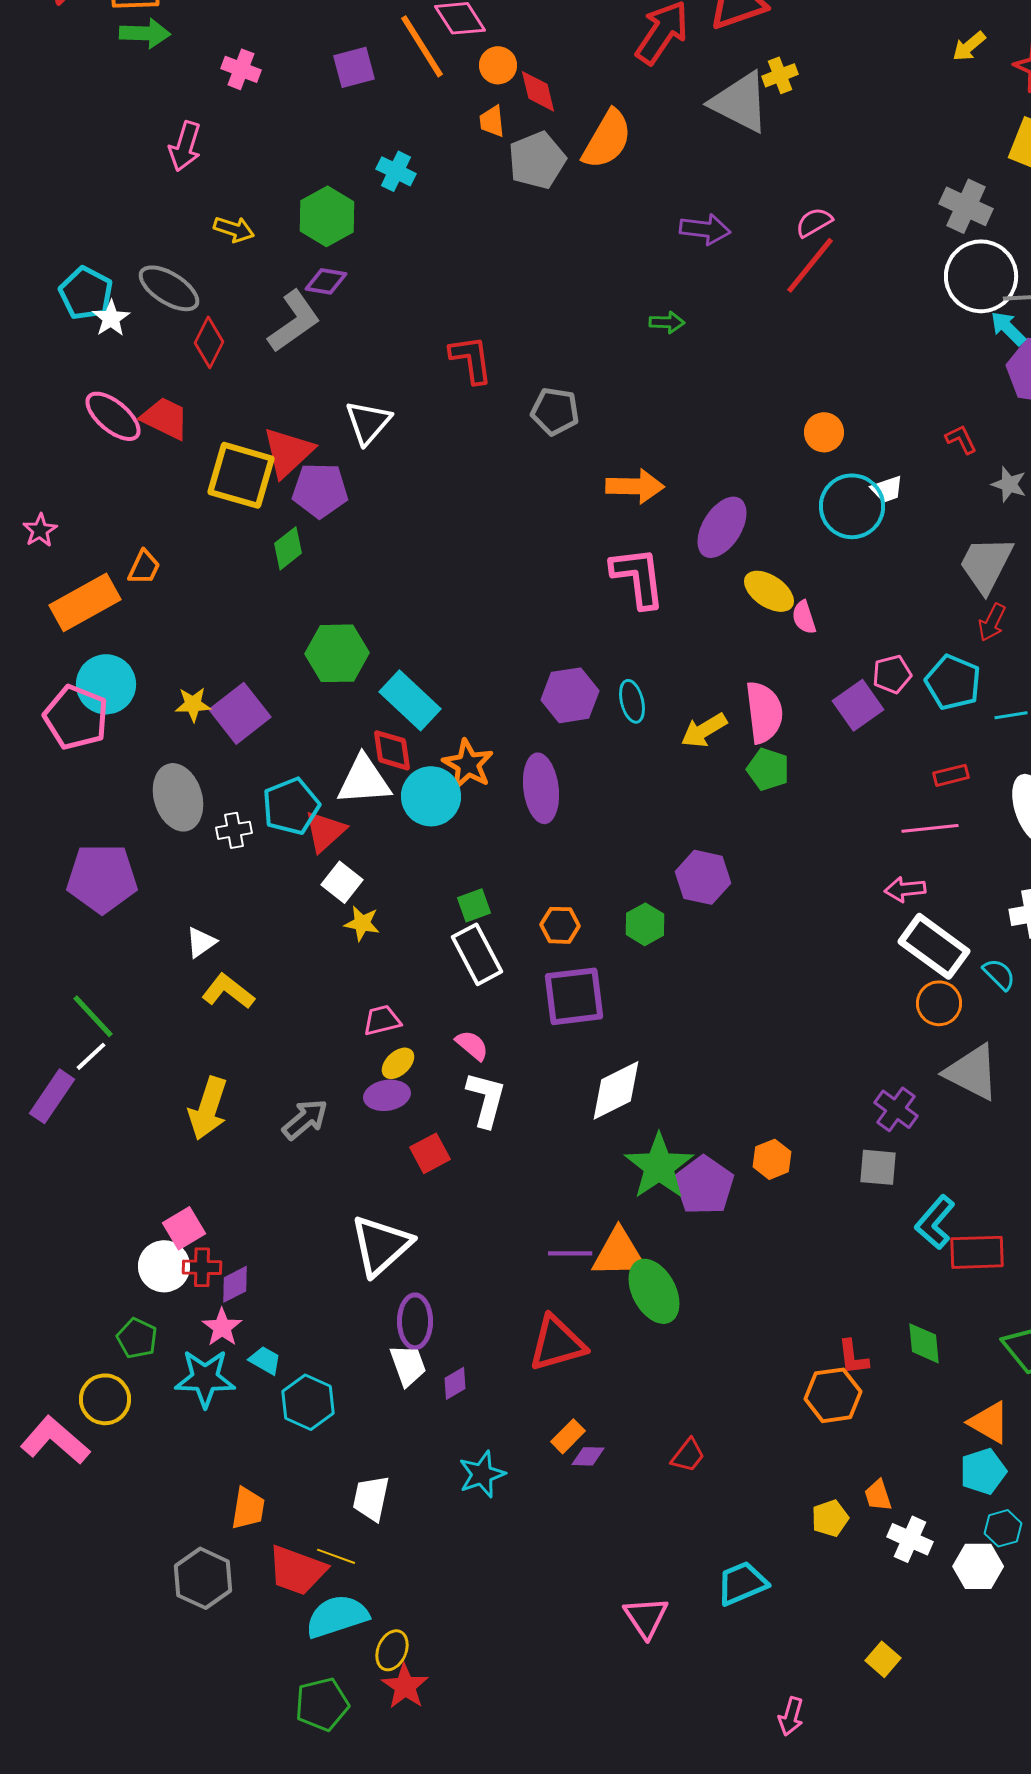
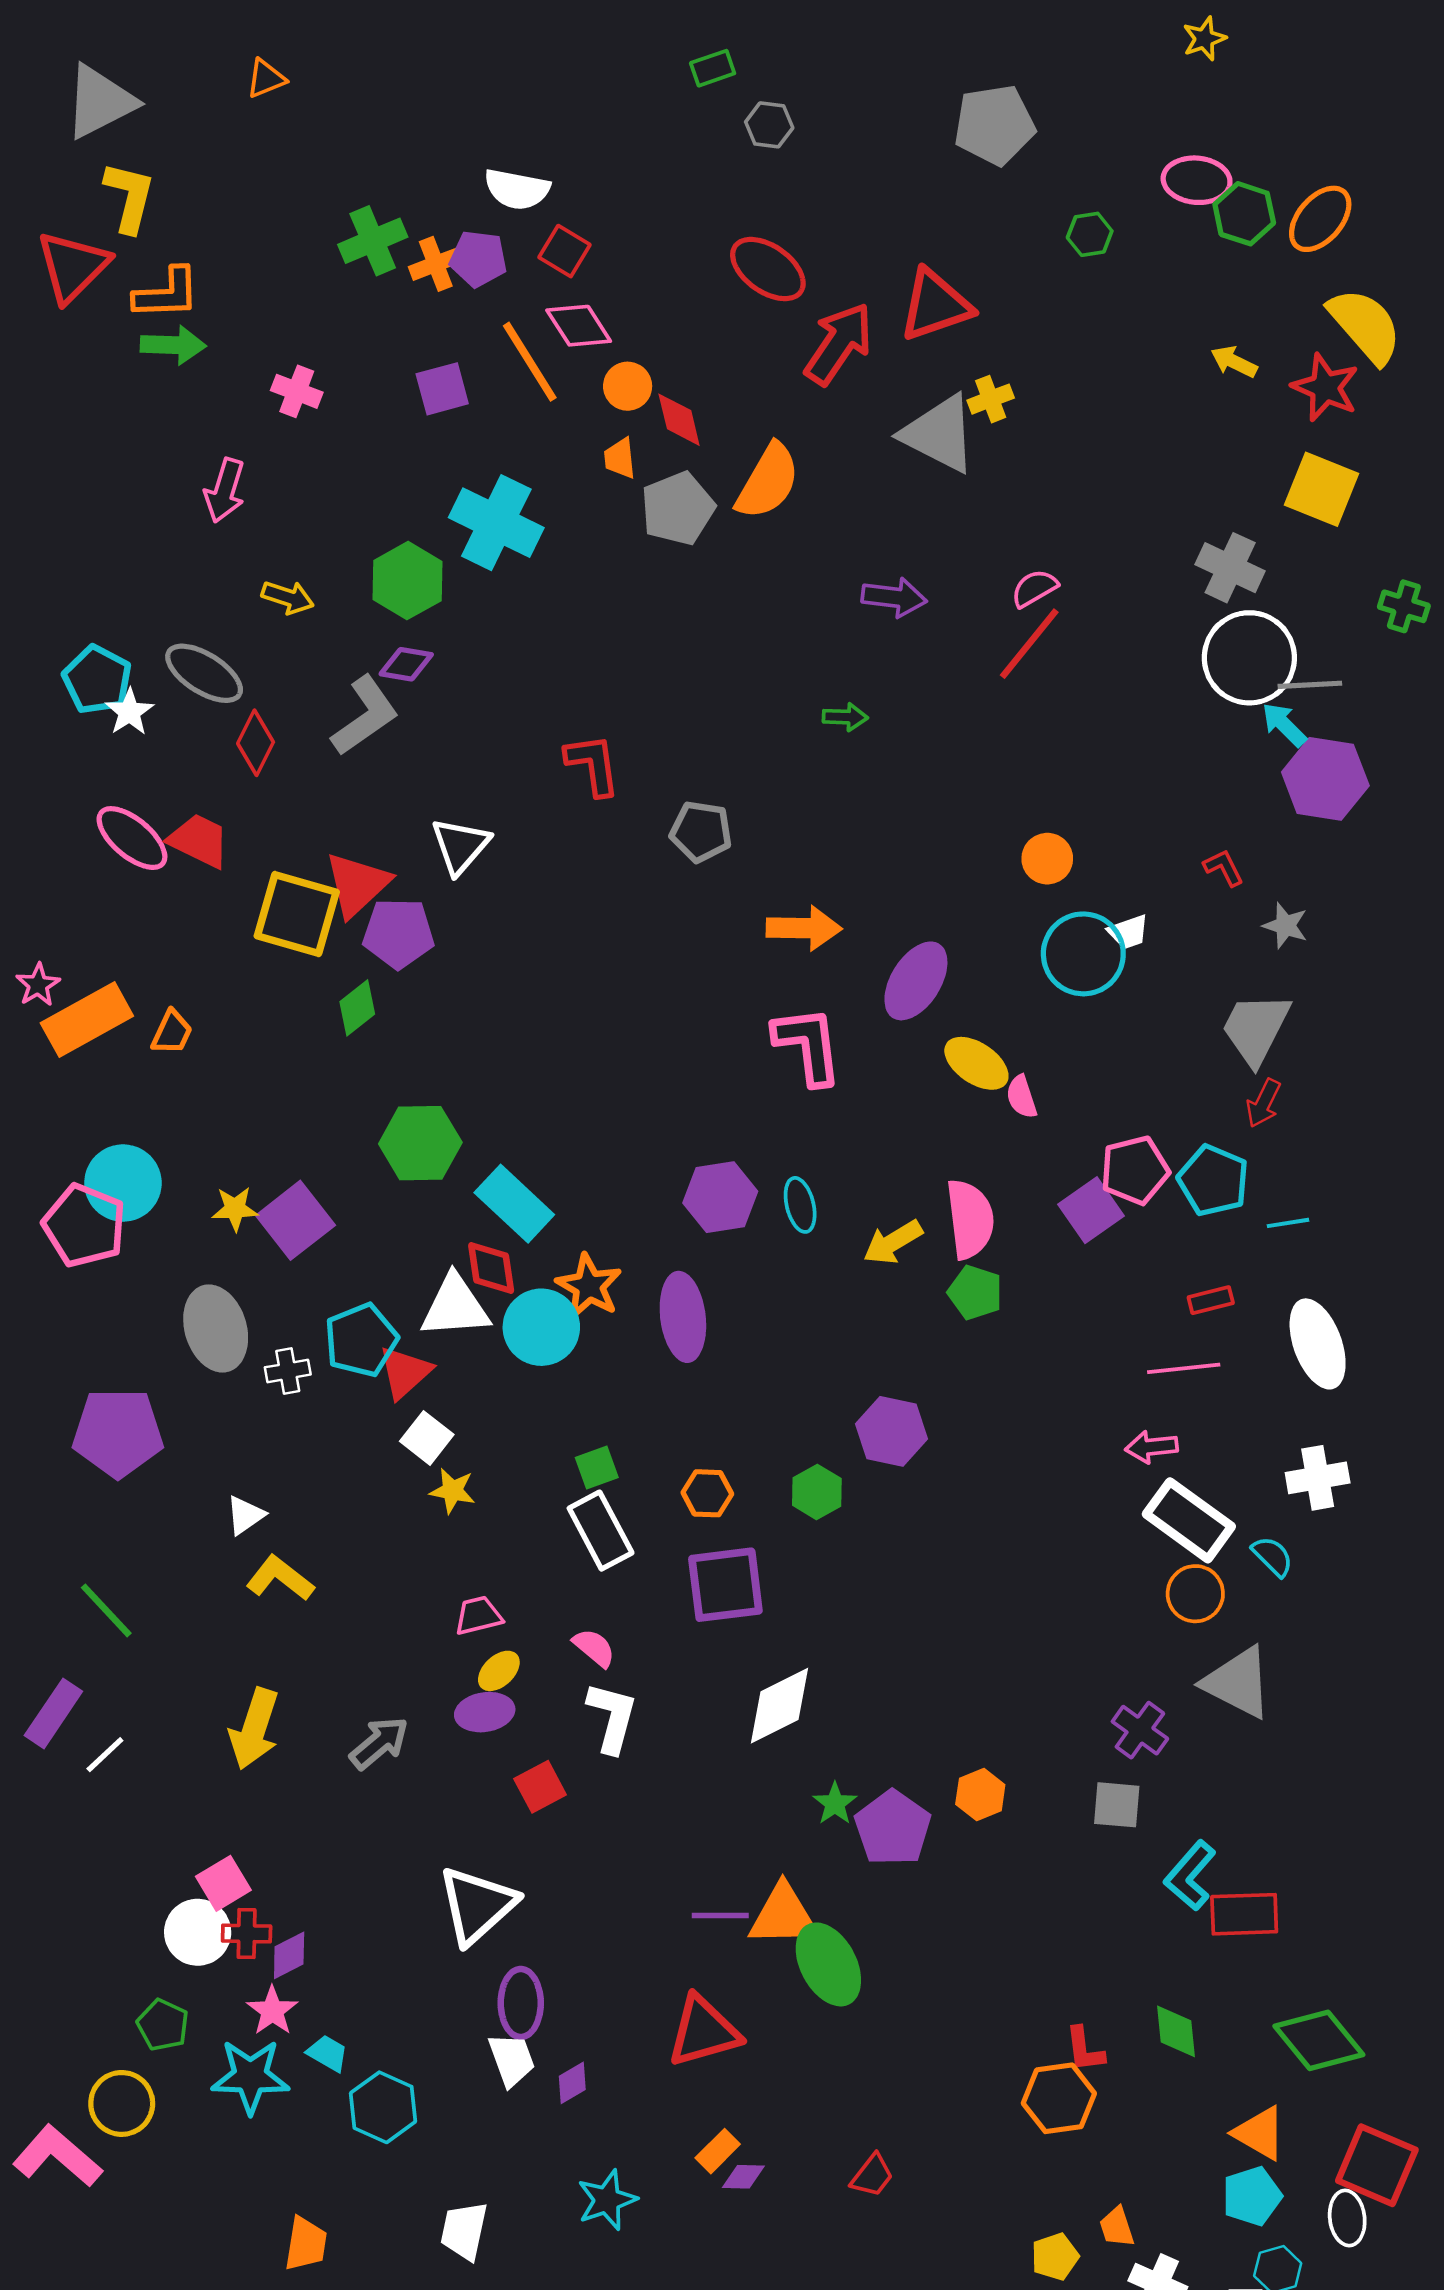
yellow arrow: (969, 46) -> (1234, 362), turned 66
cyan cross: (396, 171) -> (496, 523), size x1.8
orange rectangle: (85, 602) -> (87, 1020), moved
pink pentagon: (892, 674) -> (1135, 1170), size x1.4
white line: (91, 1056) -> (105, 1755), moved
green star: (659, 1166) -> (835, 1804), size x0.5

